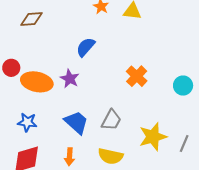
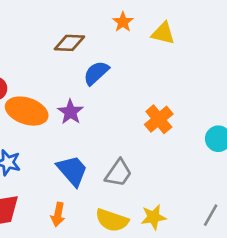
brown diamond: (31, 19) -> (69, 43), moved
yellow star: (153, 137) -> (153, 217), moved, size x0.7

